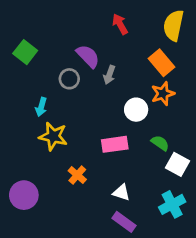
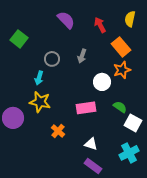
red arrow: (120, 24) -> (100, 25), moved
yellow semicircle: (174, 25) -> (130, 19), size x0.7
purple semicircle: (88, 56) -> (66, 20), moved
cyan arrow: (41, 107) -> (39, 78), moved
purple circle: (24, 195) -> (13, 118), moved

